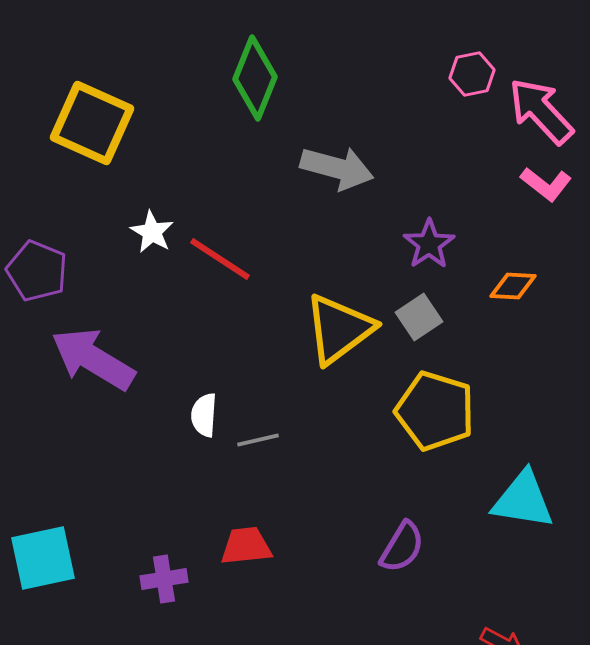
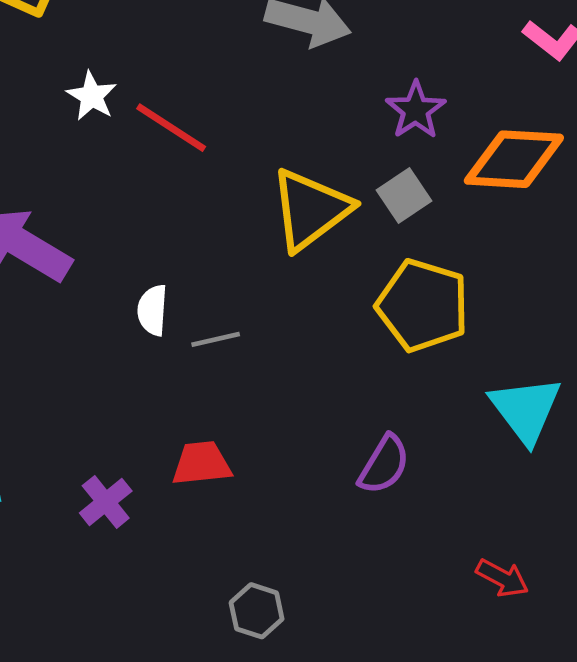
orange diamond: (513, 286) -> (514, 159), size x1.8
cyan triangle: (523, 500) -> (526, 410), turned 44
purple cross: (164, 579) -> (106, 502), turned -30

